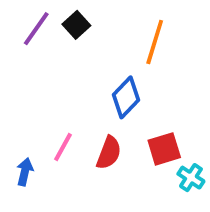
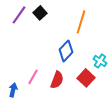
red square: (164, 149) -> (86, 78), turned -30
cyan cross: (191, 178) -> (100, 61), moved

